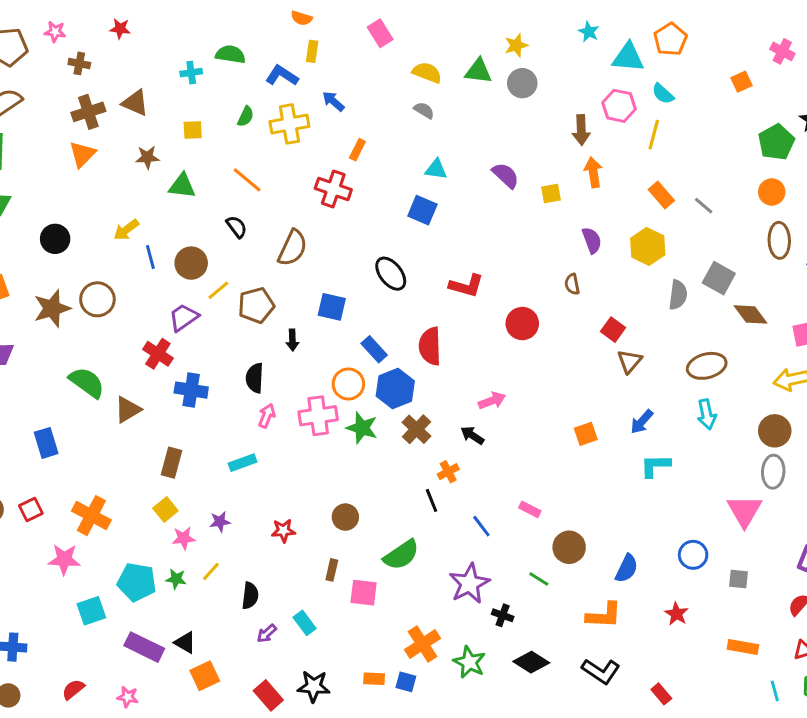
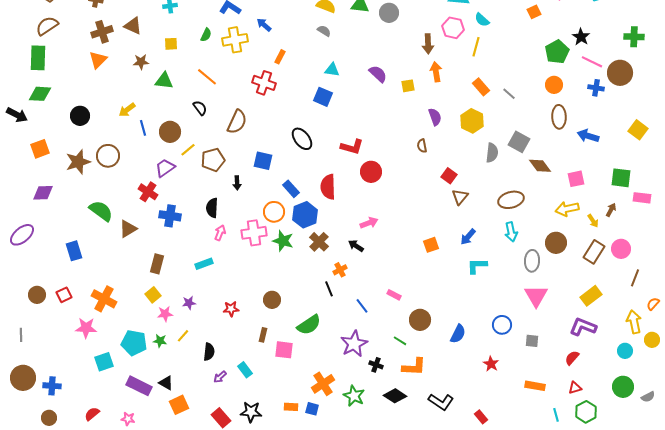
red circle: (522, 324) -> (371, 172), moved
gray ellipse: (773, 472) -> (532, 261), moved
orange L-shape: (604, 615) -> (414, 367), moved

